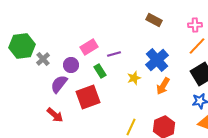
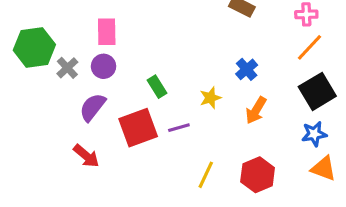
pink rectangle: (89, 47) -> (107, 32), moved, turned -60
purple line: (114, 54) -> (179, 128), moved
blue cross: (157, 60) -> (247, 69), size x0.6
purple circle: (71, 65) -> (104, 66), moved

